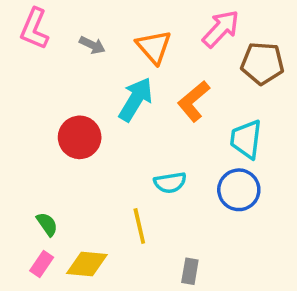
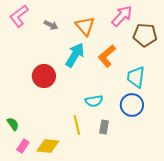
pink L-shape: (34, 29) -> (19, 16), turned 30
green semicircle: (47, 224) -> (13, 124), moved
gray rectangle: (190, 271) -> (104, 127), moved

